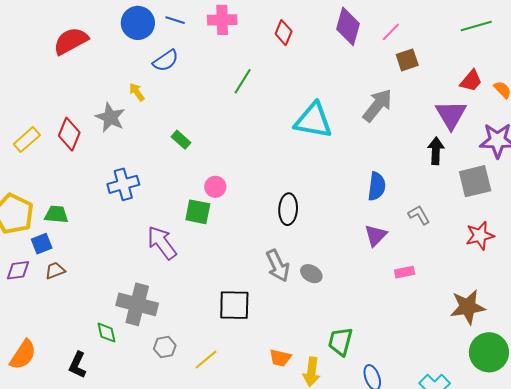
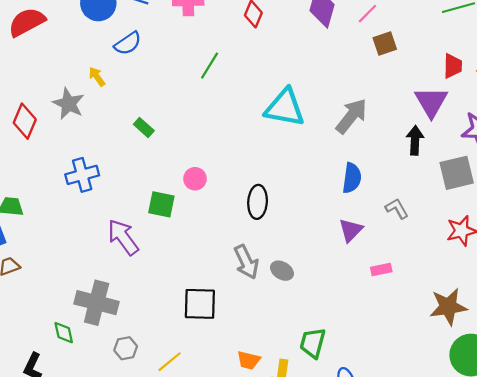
red trapezoid: (471, 81) -> (453, 66), turned -40
gray arrow: (377, 105) -> (351, 116), moved
pink circle: (215, 187) -> (195, 179), moved

